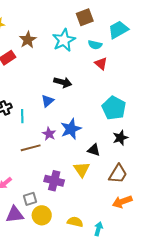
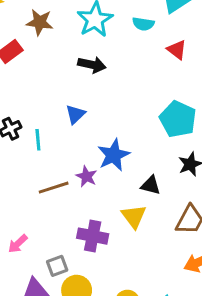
brown star: (28, 40) -> (40, 22), turned -30
red triangle: (101, 63) -> (177, 50), moved
black arrow: (63, 82) -> (92, 65), moved
purple star: (49, 134) -> (86, 176), moved

